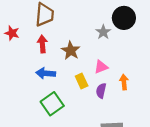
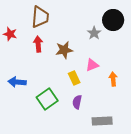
brown star: (71, 51) -> (64, 50), turned 30
blue arrow: (46, 73) -> (17, 82), moved
purple semicircle: (101, 91) -> (77, 102), moved

